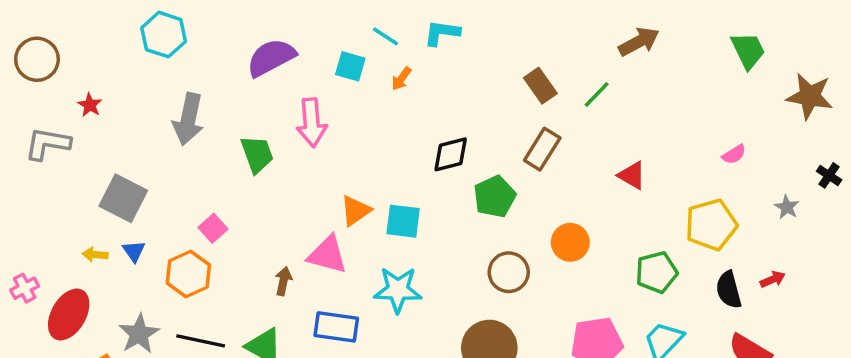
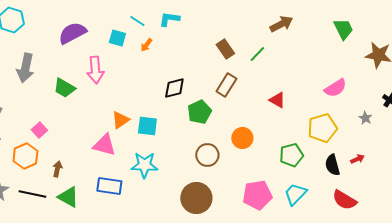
green trapezoid: (257, 154) -> (64, 88), turned 140
pink semicircle: (734, 154) -> (335, 88), size x1.6
brown arrow: (283, 281) -> (57, 169), moved

